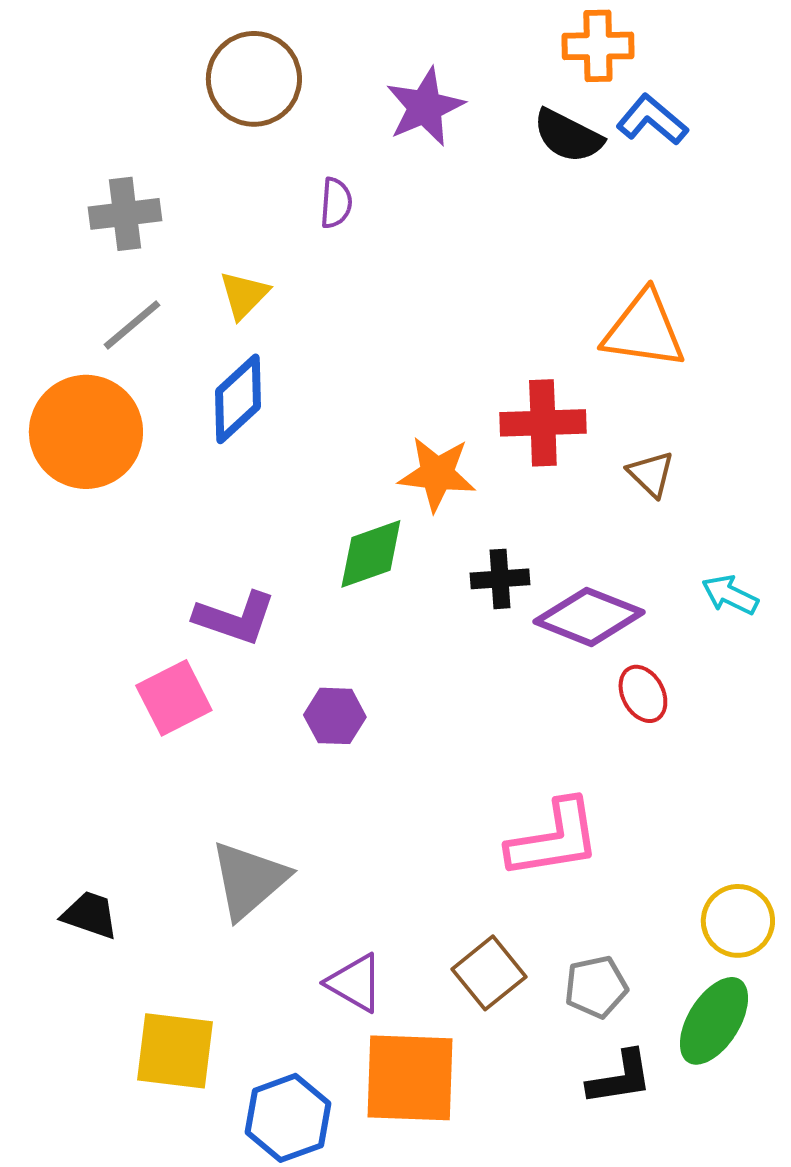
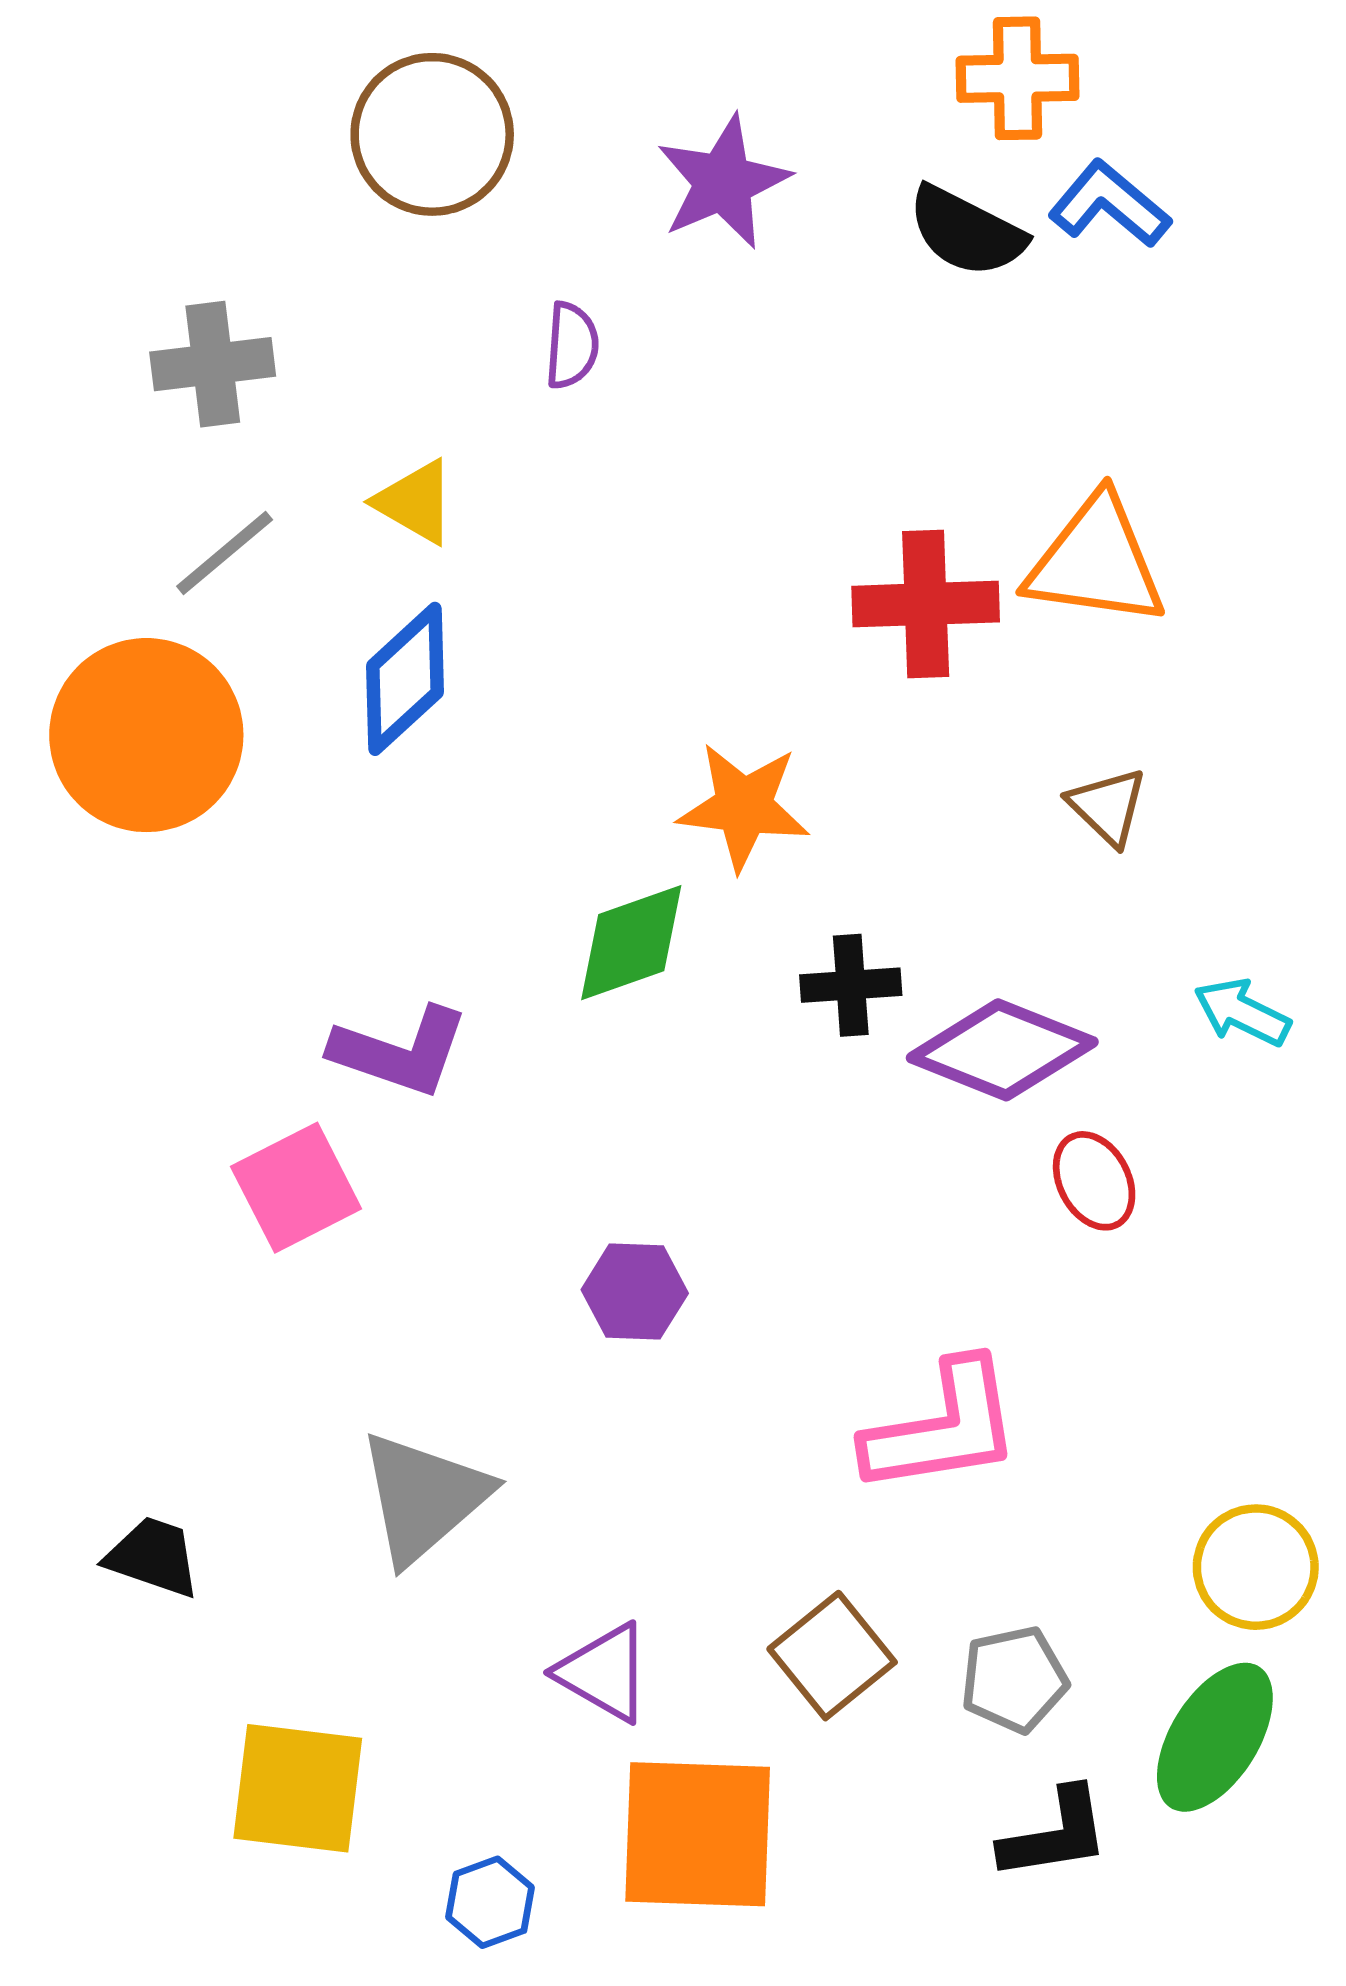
yellow triangle: (244, 295) -> (415, 502), turned -44
red cross: (543, 423) -> (926, 604), moved
purple hexagon: (335, 716) -> (635, 1291), moved
blue hexagon: (288, 1118) -> (490, 1902), size x0.6

